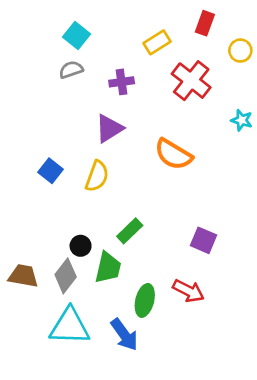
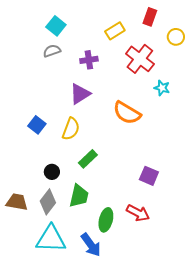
cyan star: (242, 120) -> (162, 88), moved
green rectangle: (130, 231) -> (88, 159), moved
black circle: (81, 246) -> (52, 172), moved

